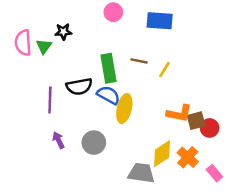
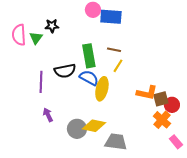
blue rectangle: (160, 21) -> (111, 17), moved
yellow line: (165, 69) -> (118, 66), moved
gray circle: (94, 143) -> (77, 129), moved
yellow diamond: (162, 154) -> (94, 126), moved, turned 45
orange cross: (188, 157) -> (162, 120), moved

